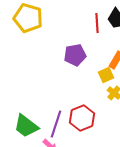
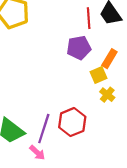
purple pentagon: (75, 55) -> (79, 48), moved

